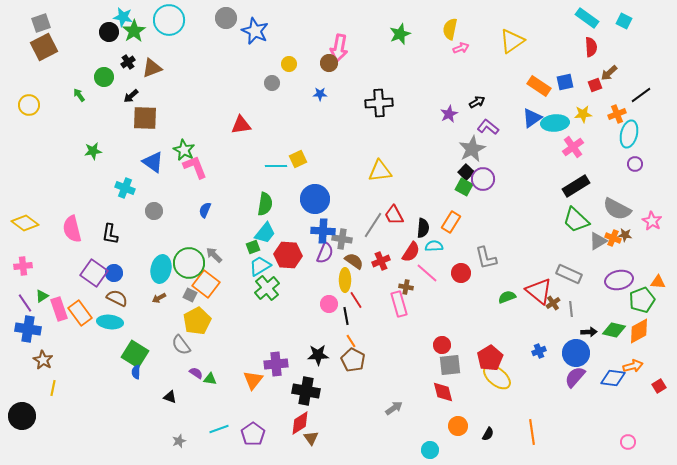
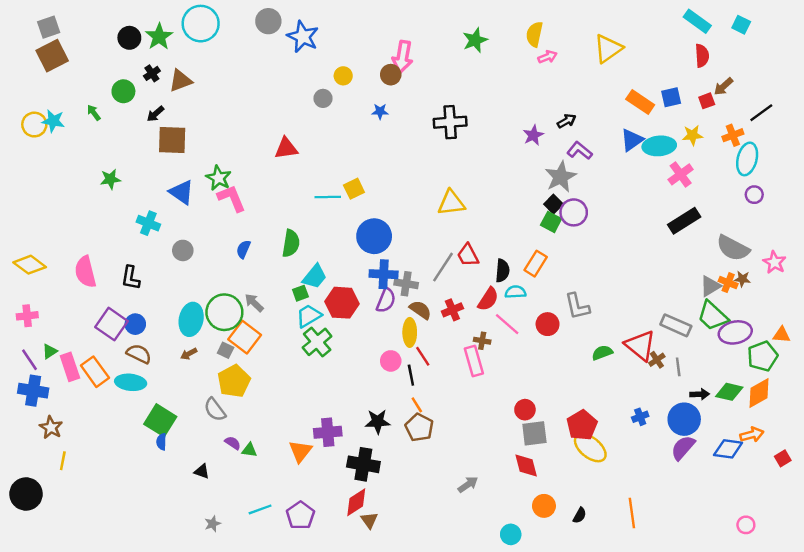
cyan star: (123, 17) -> (53, 121), moved
green semicircle: (265, 204) -> (291, 243), moved
green trapezoid: (576, 220) -> (713, 316), moved

